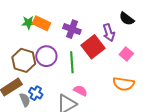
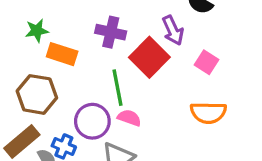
orange rectangle: (41, 23) -> (62, 54), moved
purple circle: (46, 56) -> (92, 121), moved
pink semicircle: (80, 91) -> (129, 118), moved

